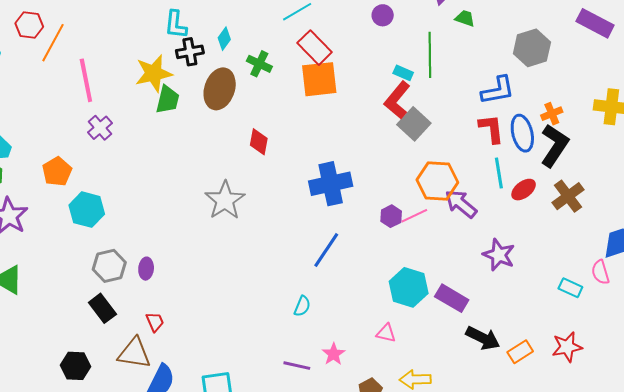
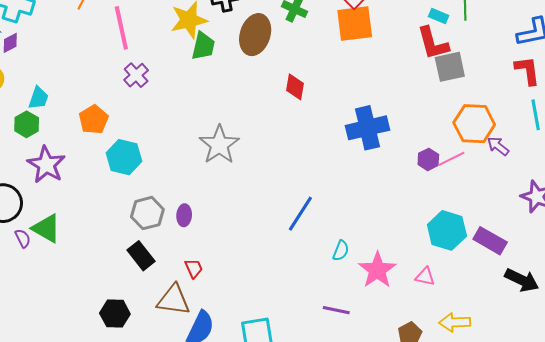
red L-shape: (397, 100) -> (433, 43), turned -54
gray square: (414, 124) -> (450, 67), turned 36
gray star: (225, 200) -> (219, 145), moved
purple arrow: (461, 204) -> (498, 146), size x0.7
blue line: (326, 250) -> (300, 214), moved
pink star: (334, 354) -> (377, 270), moved, size x1.6

